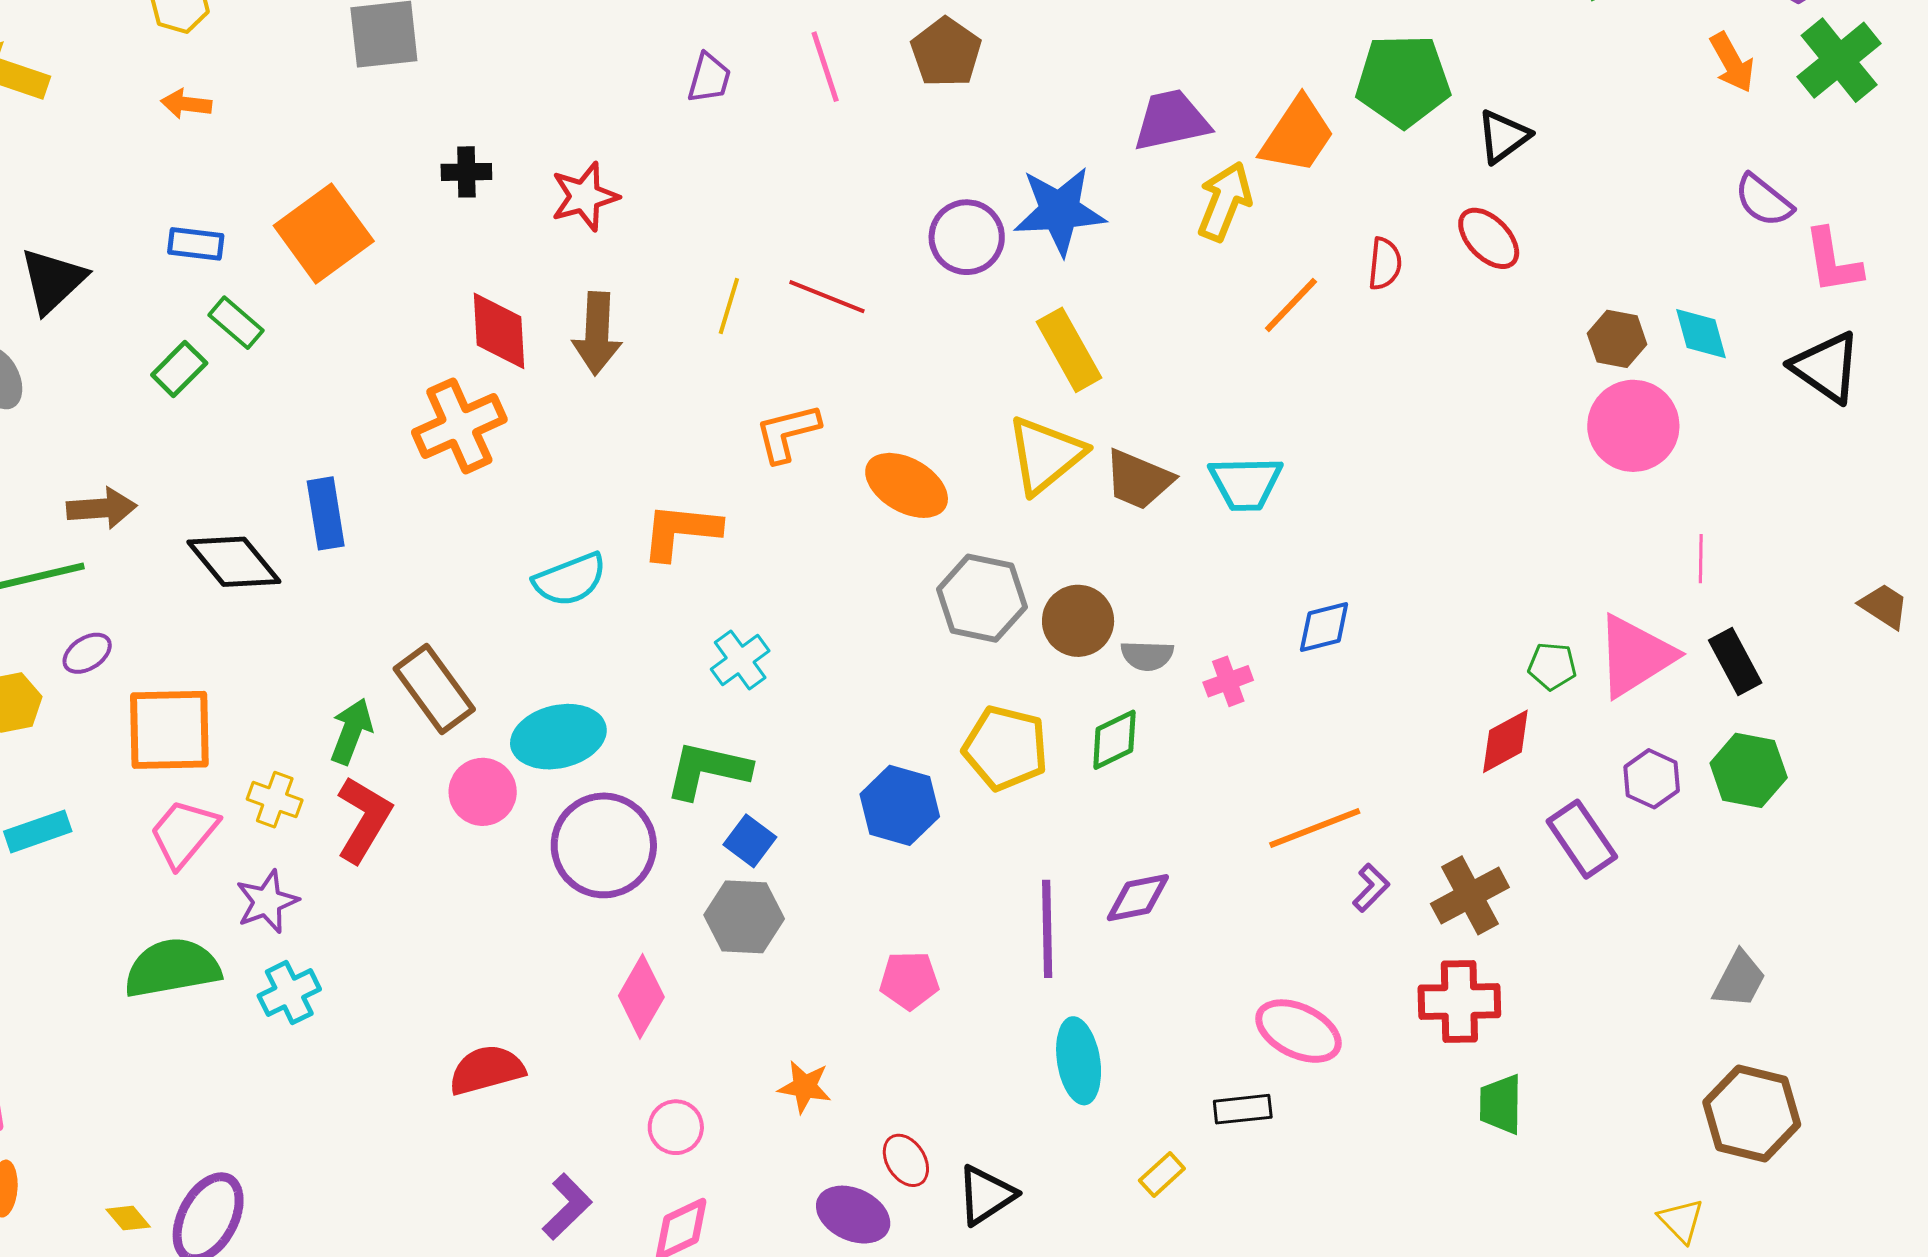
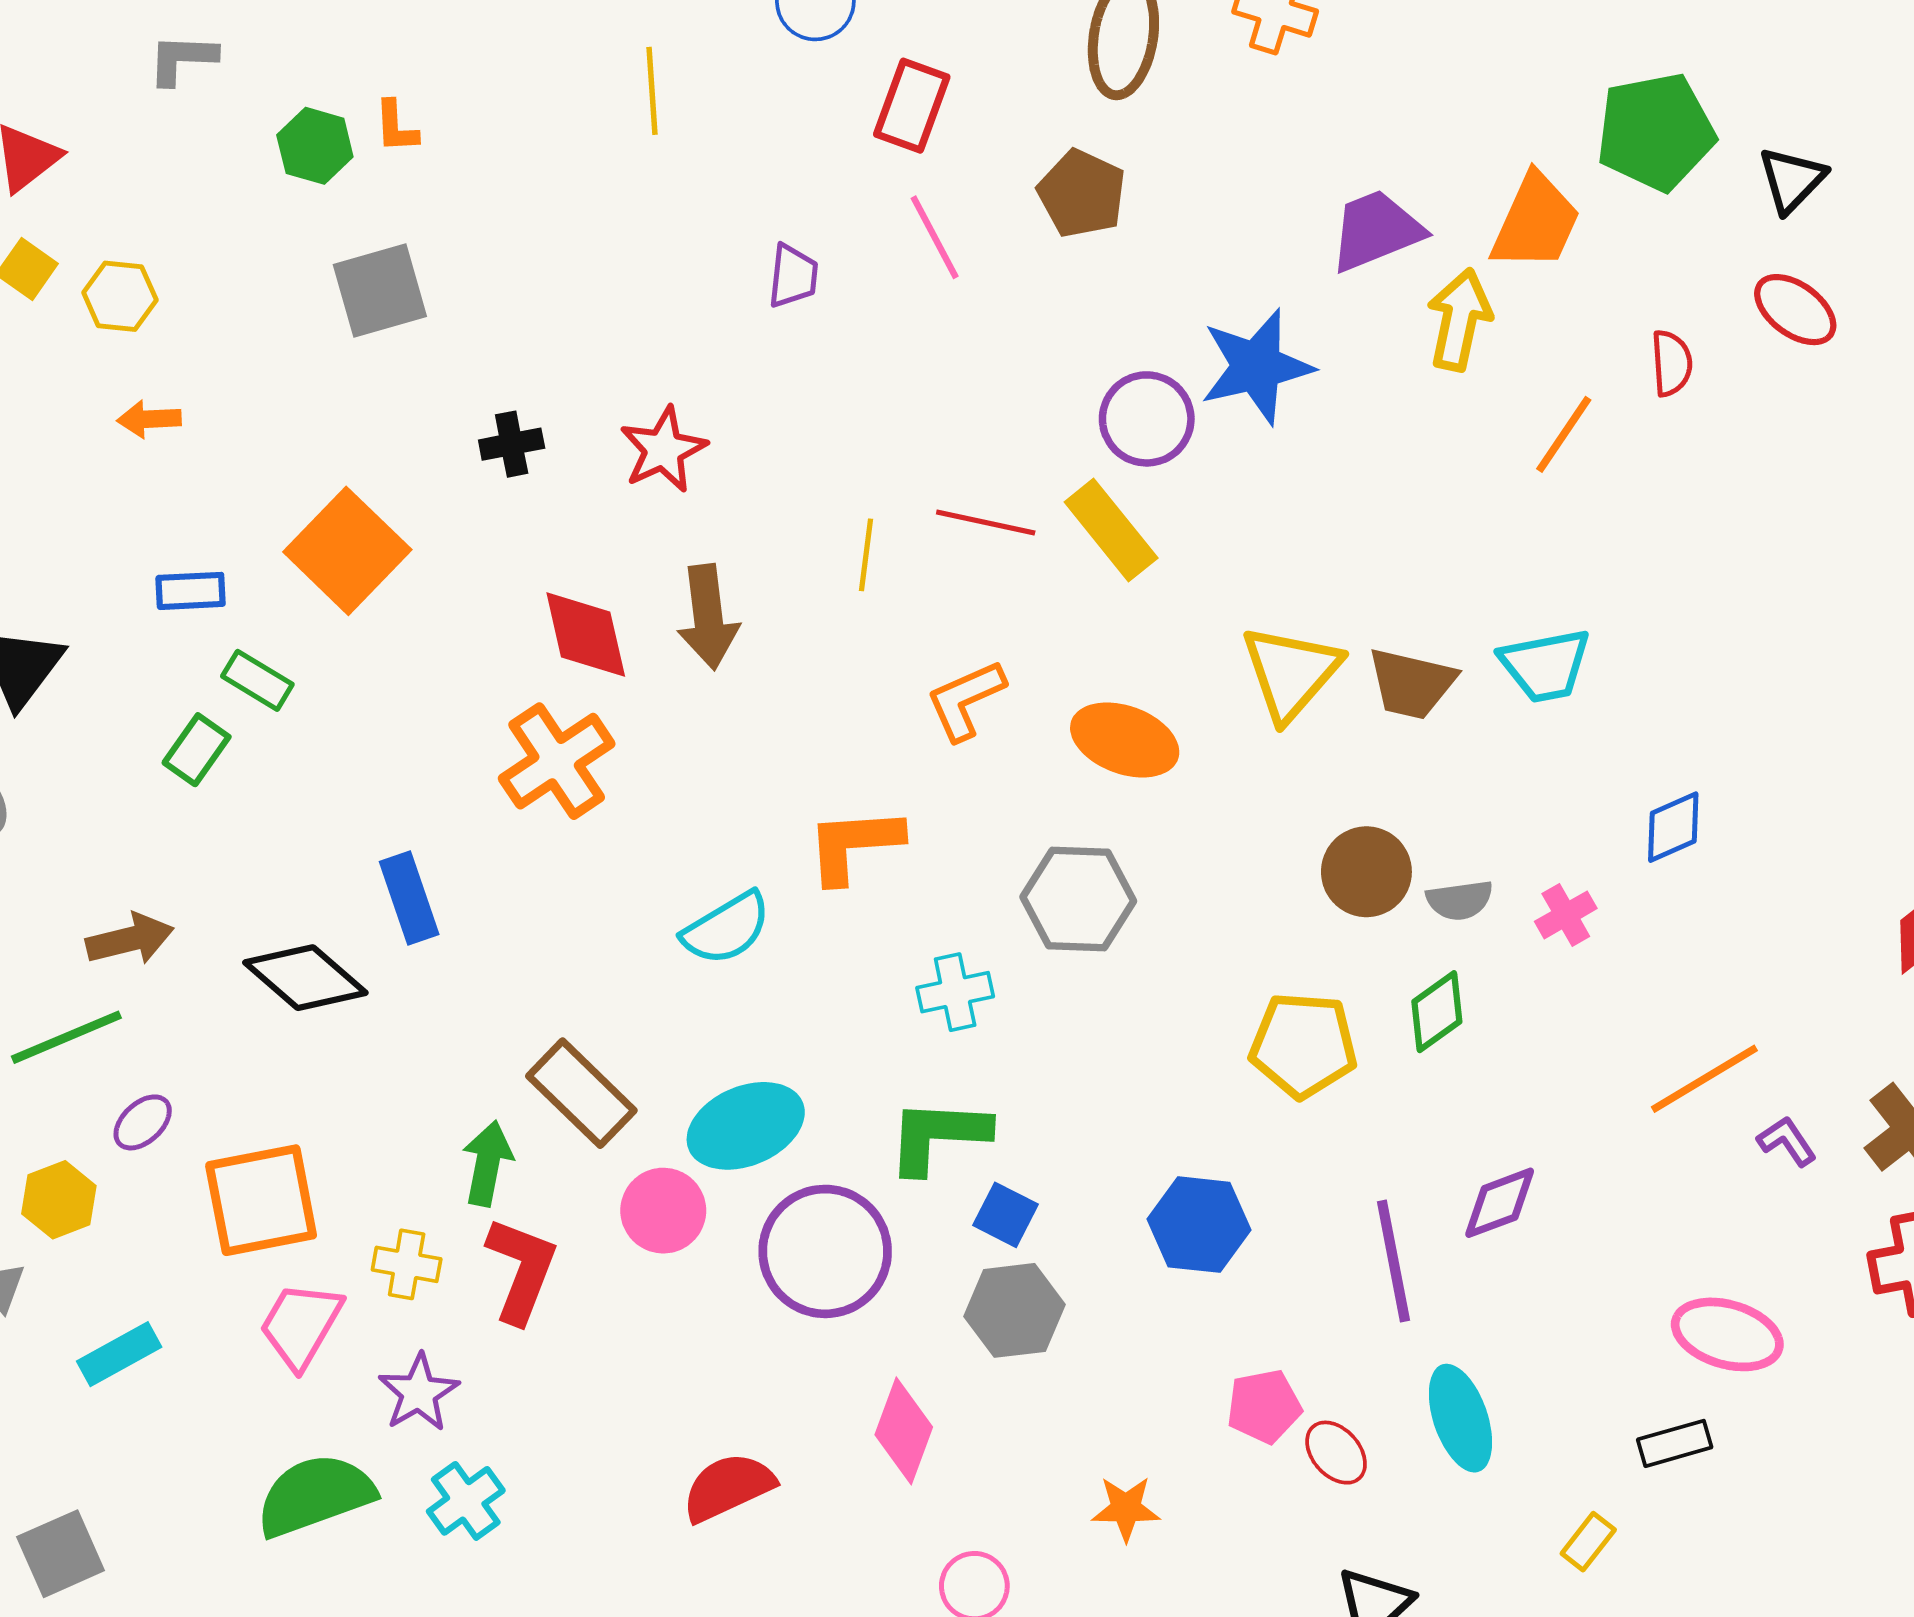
yellow rectangle: (1069, 350) -> (1111, 530), moved
gray hexagon: (982, 598) -> (1078, 899), moved
cyan cross: (740, 660) -> (955, 992), turned 34
blue hexagon: (900, 805) -> (1199, 1225), moved
purple L-shape: (1371, 888) -> (1787, 1141), turned -69
pink pentagon: (909, 980) -> (1264, 1406), moved
red semicircle: (487, 1070) -> (728, 1487), moved
red ellipse: (906, 1160) -> (1336, 1453), moved

